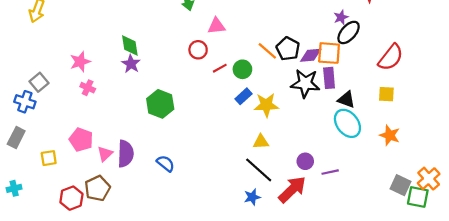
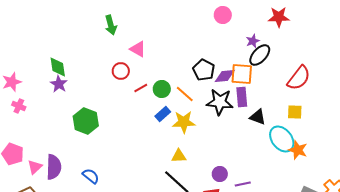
pink triangle: (216, 26) -> (138, 49), turned 36
orange line: (267, 51) -> (185, 94), moved
cyan ellipse: (347, 123) -> (282, 139), moved

